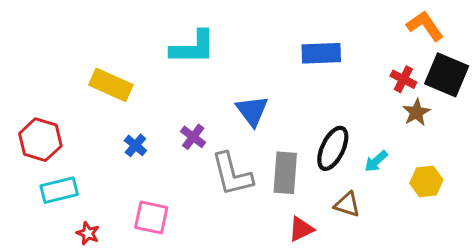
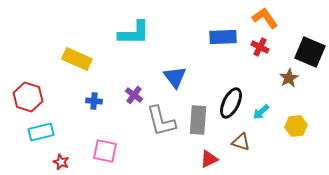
orange L-shape: (425, 26) -> (265, 18), moved
red cross: (403, 79) -> (260, 47), moved
blue cross: (135, 145) -> (94, 101), turned -35

